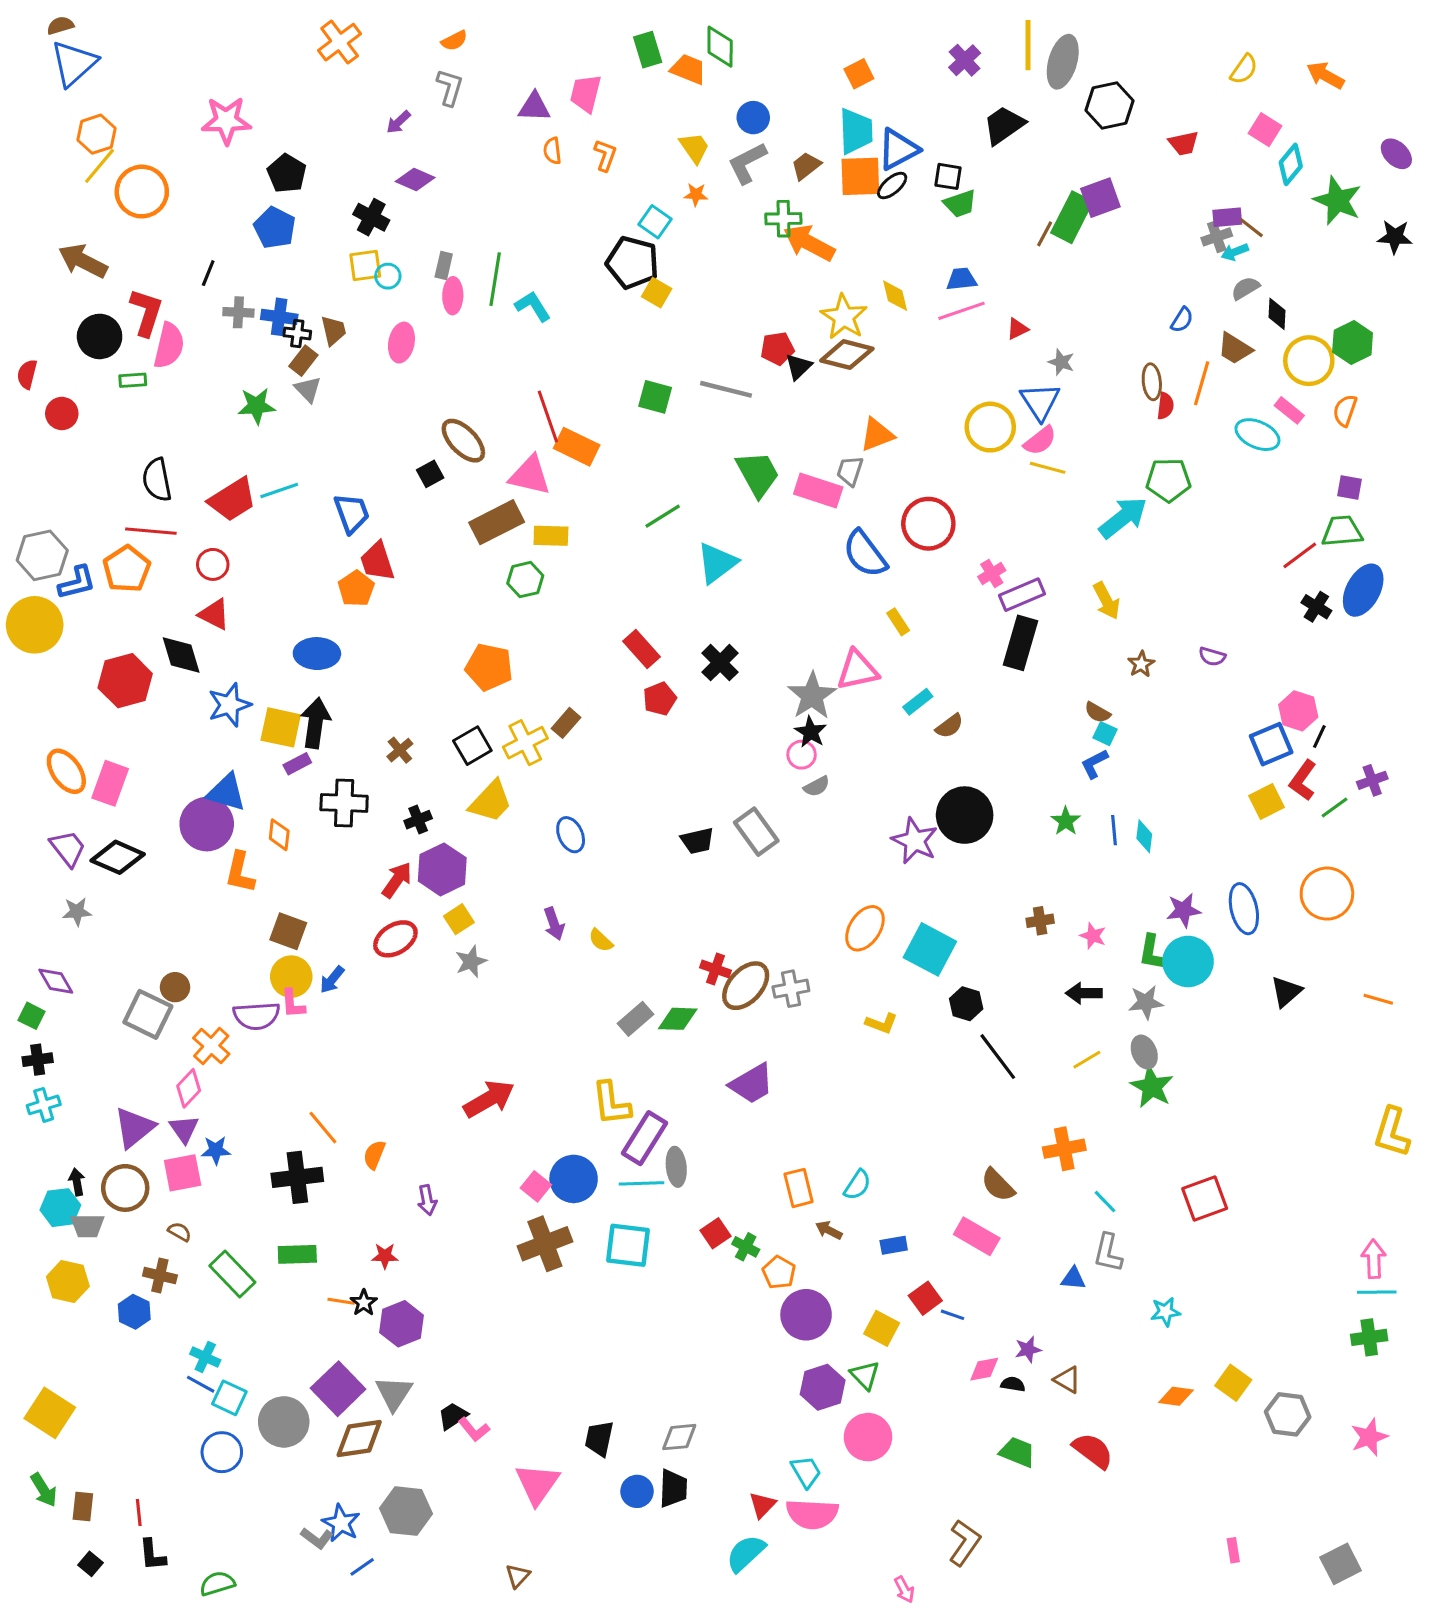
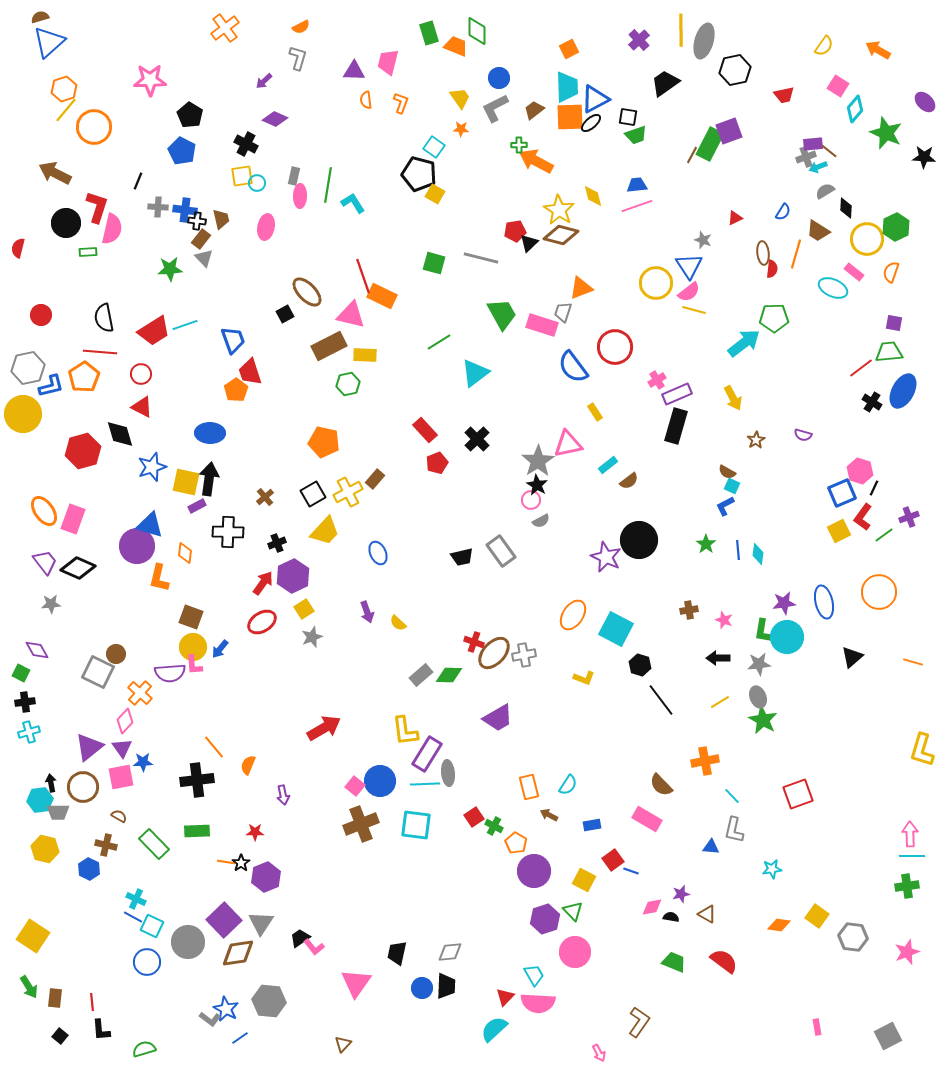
green cross: (783, 219) -> (519, 145), size x0.7
red triangle: (1017, 329) -> (735, 218), moved
red circle: (62, 413) -> (41, 315), moved

